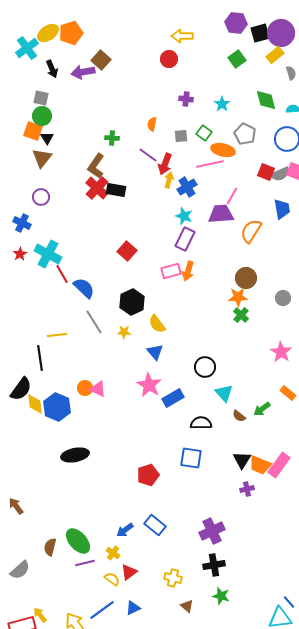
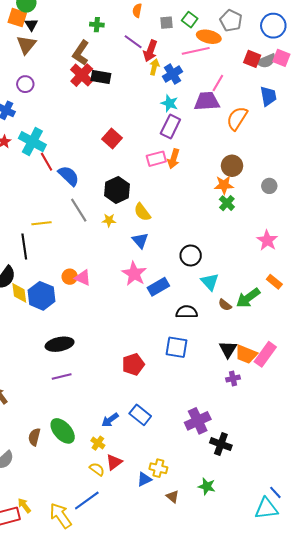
green arrow: (262, 409) -> (248, 298), size x1.4
purple line: (85, 563) -> (62, 376), moved
black cross: (214, 565) -> (221, 444), moved, turned 30
blue triangle: (133, 608) -> (144, 479), moved

